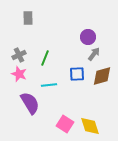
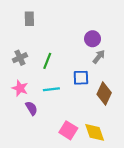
pink star: (19, 74) -> (20, 88), moved
brown diamond: (102, 76) -> (104, 93), moved, turned -50
purple semicircle: (30, 103) -> (31, 108), size x0.6

